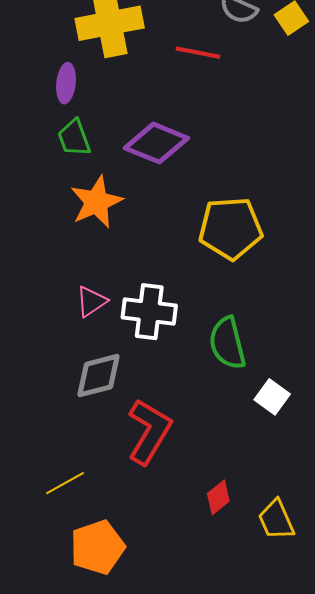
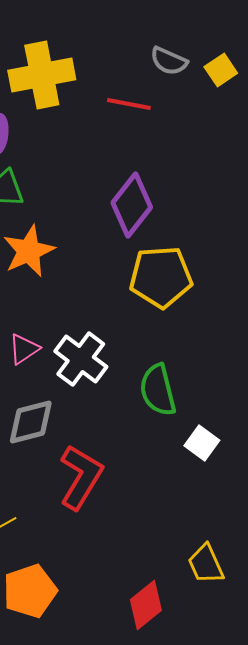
purple diamond: (156, 143) -> (132, 205), moved, turned -74
white cross: (149, 312) -> (81, 359), turned 30
red diamond: (218, 497) -> (146, 605), moved, size x1.4

